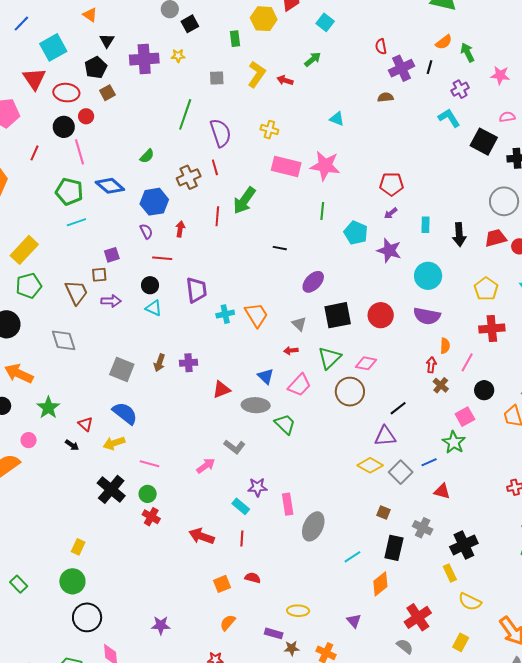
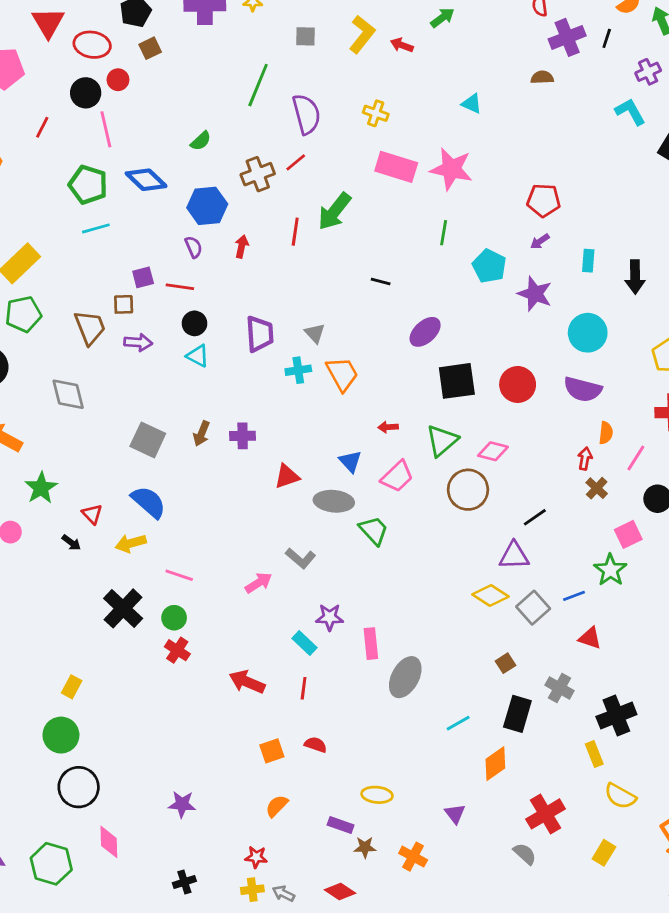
red line: (215, 167) -> (296, 162), turned 63
red line: (162, 258) -> (180, 287), moved
gray triangle: (299, 324) -> (315, 333), moved
brown square: (383, 513) -> (505, 663), turned 32

